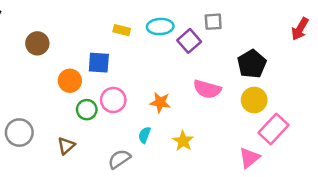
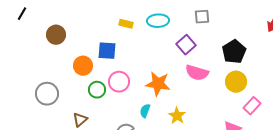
purple square: (189, 41) -> (186, 45), moved
orange star: (160, 102) -> (158, 84), size x1.4
pink rectangle: (273, 129) -> (252, 106), size x0.7
gray circle: (19, 133) -> (47, 94), moved

